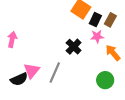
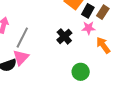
gray line: (55, 72) -> (22, 38), moved
green circle: (105, 80) -> (81, 72), moved

